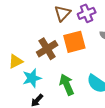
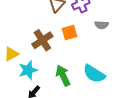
orange square: (74, 42) -> (69, 33), size x0.7

